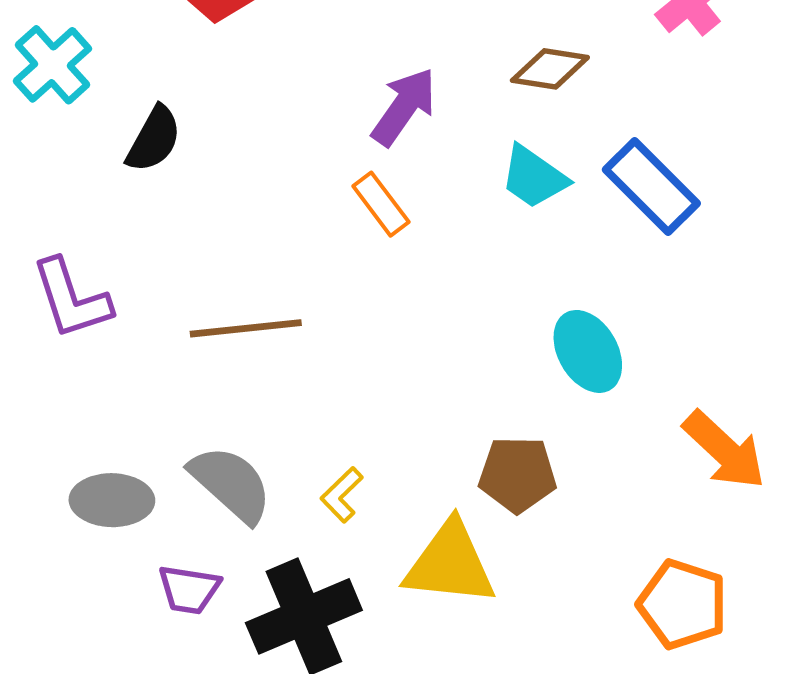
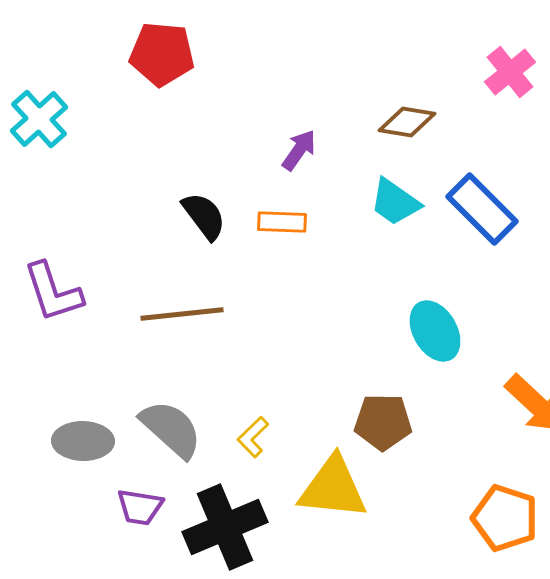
purple arrow: (404, 107) -> (299, 150), size x0.7
black semicircle: (154, 139) -> (204, 216), moved, turned -66
orange rectangle: (381, 204) -> (282, 222), turned -51

